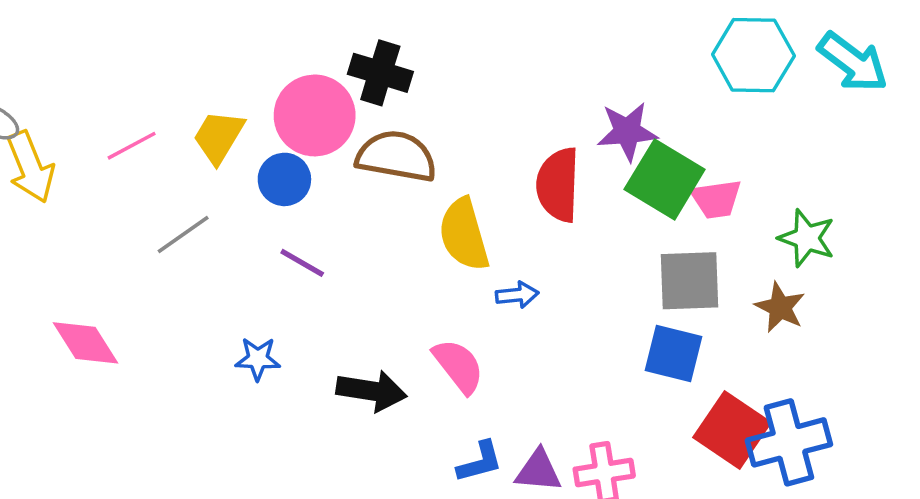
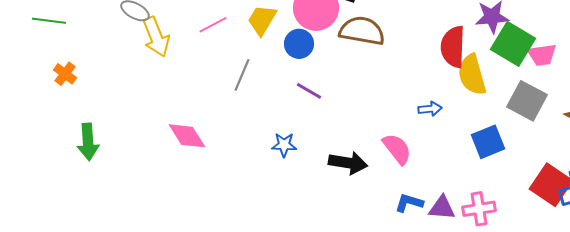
gray line: (183, 235) -> (242, 75), turned -32
yellow semicircle: (464, 235) -> (472, 75), moved
gray square: (689, 281) -> (527, 101), turned 30
blue square: (673, 354) -> (488, 142), moved, turned -36
blue L-shape: (480, 462) -> (409, 203), turned -148

